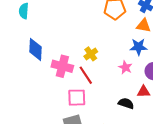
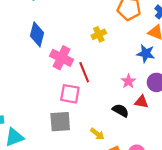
yellow cross: (91, 54) -> (99, 34), moved
pink star: (125, 67) -> (128, 81), moved

